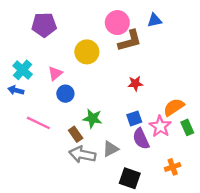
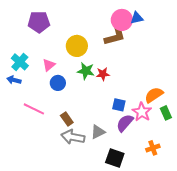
pink circle: (117, 23) -> (122, 20), moved
red star: (135, 83) -> (103, 74), moved
green star: (92, 118) -> (86, 71), moved
blue square: (134, 118) -> (119, 105), turned 32
purple semicircle: (141, 139) -> (125, 123), turned 66

